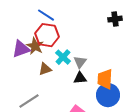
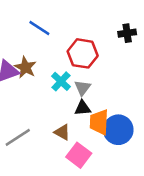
red hexagon: (47, 35) -> (83, 53), moved
brown triangle: (45, 69) -> (62, 132), moved, turned 48
orange trapezoid: (105, 79) -> (99, 122), moved

